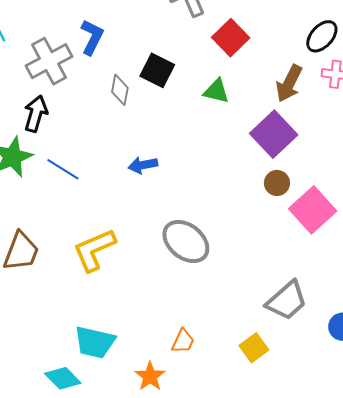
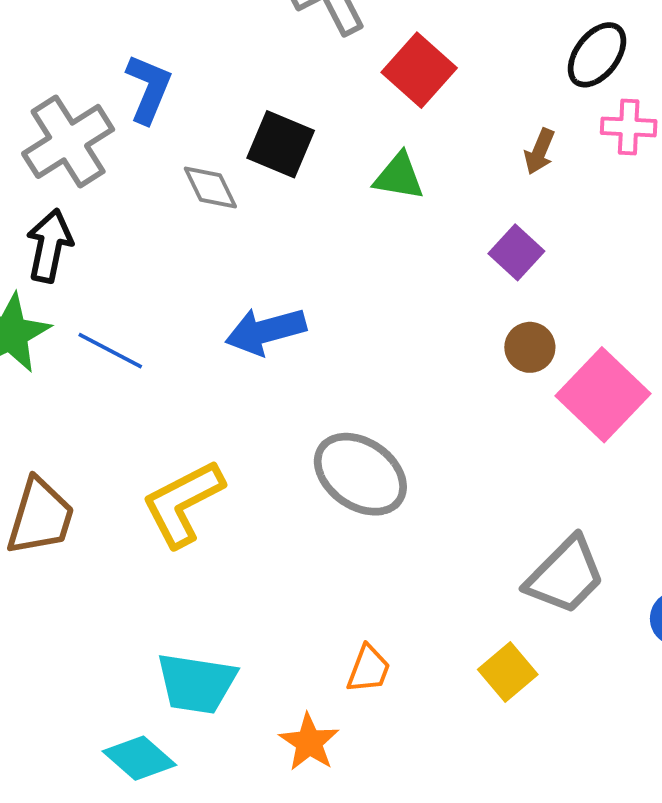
brown arrow: (289, 83) -> (539, 151), size x0.6
gray diamond: (120, 90) -> (210, 188), turned -32
purple square: (274, 134) -> (516, 252), size x0.6
blue arrow: (143, 165) -> (266, 331), size x1.4

